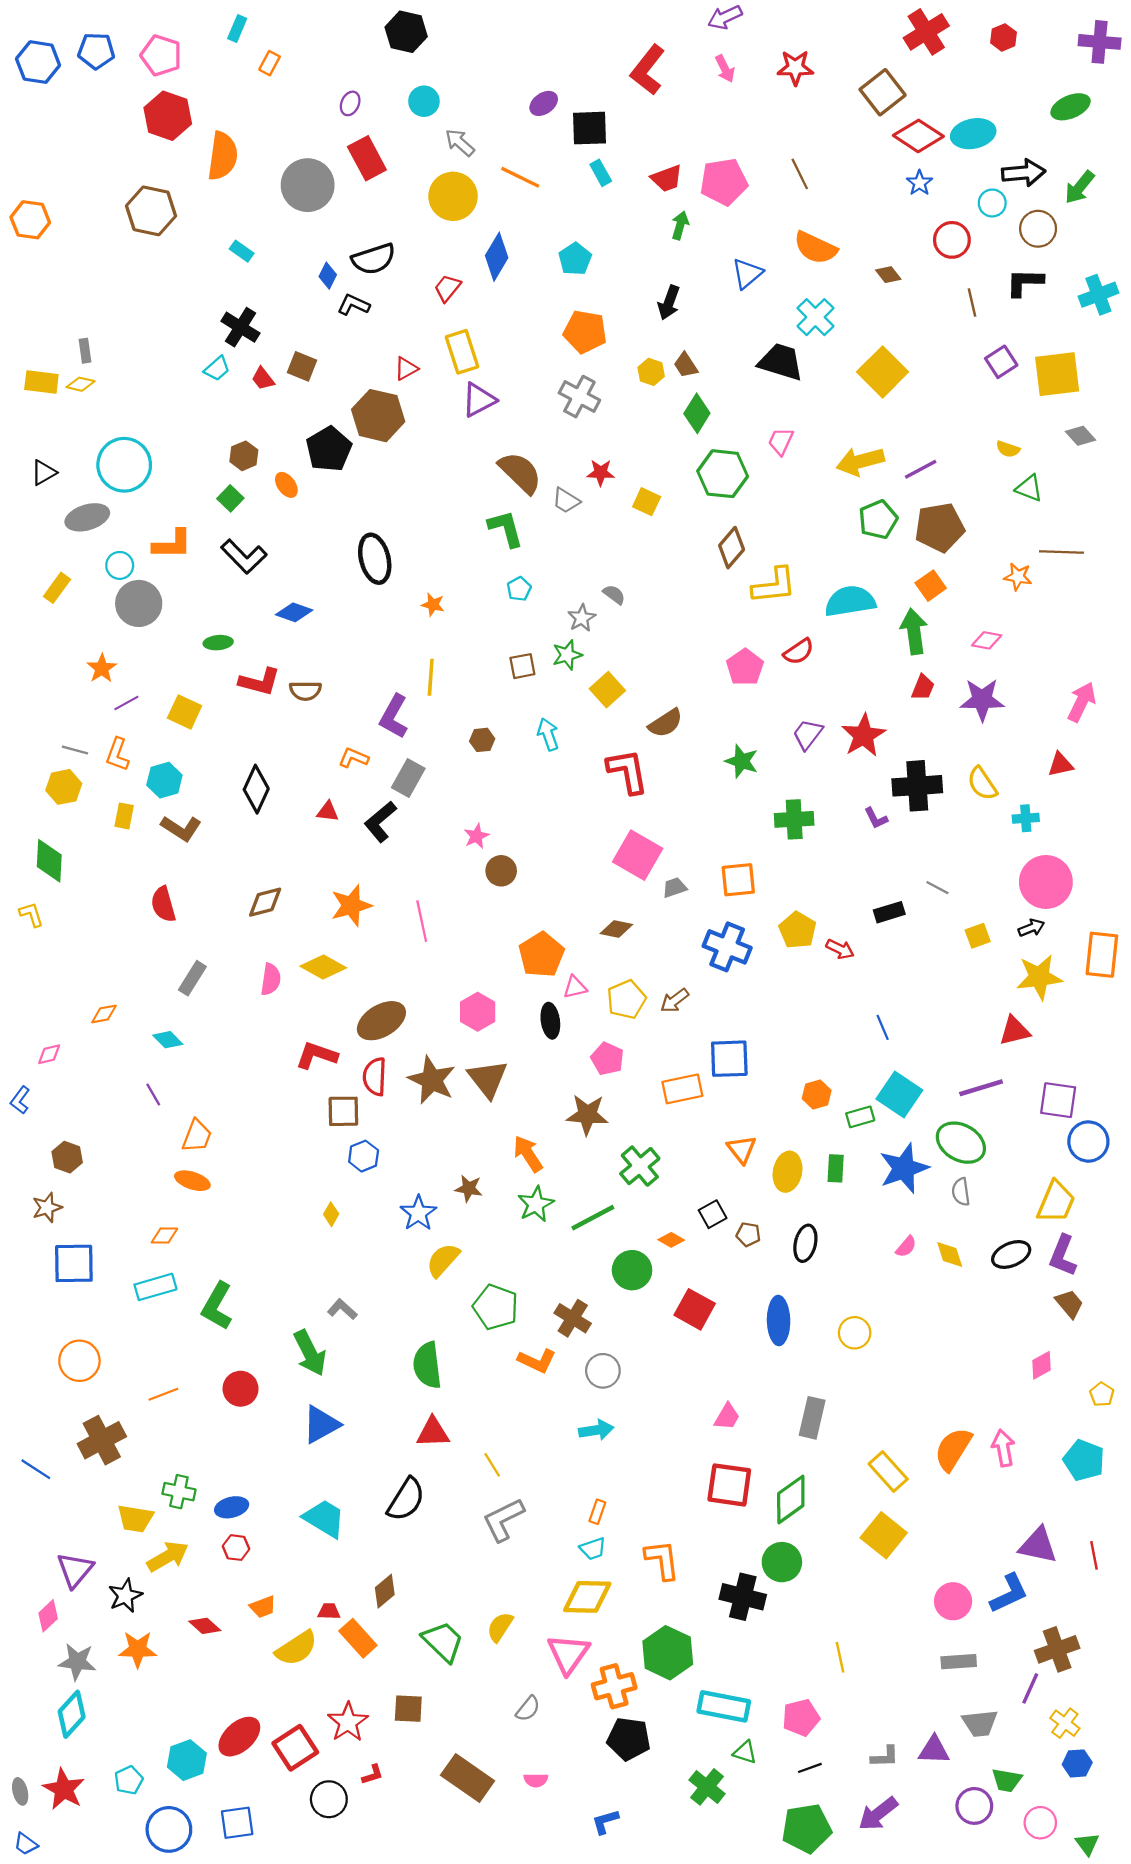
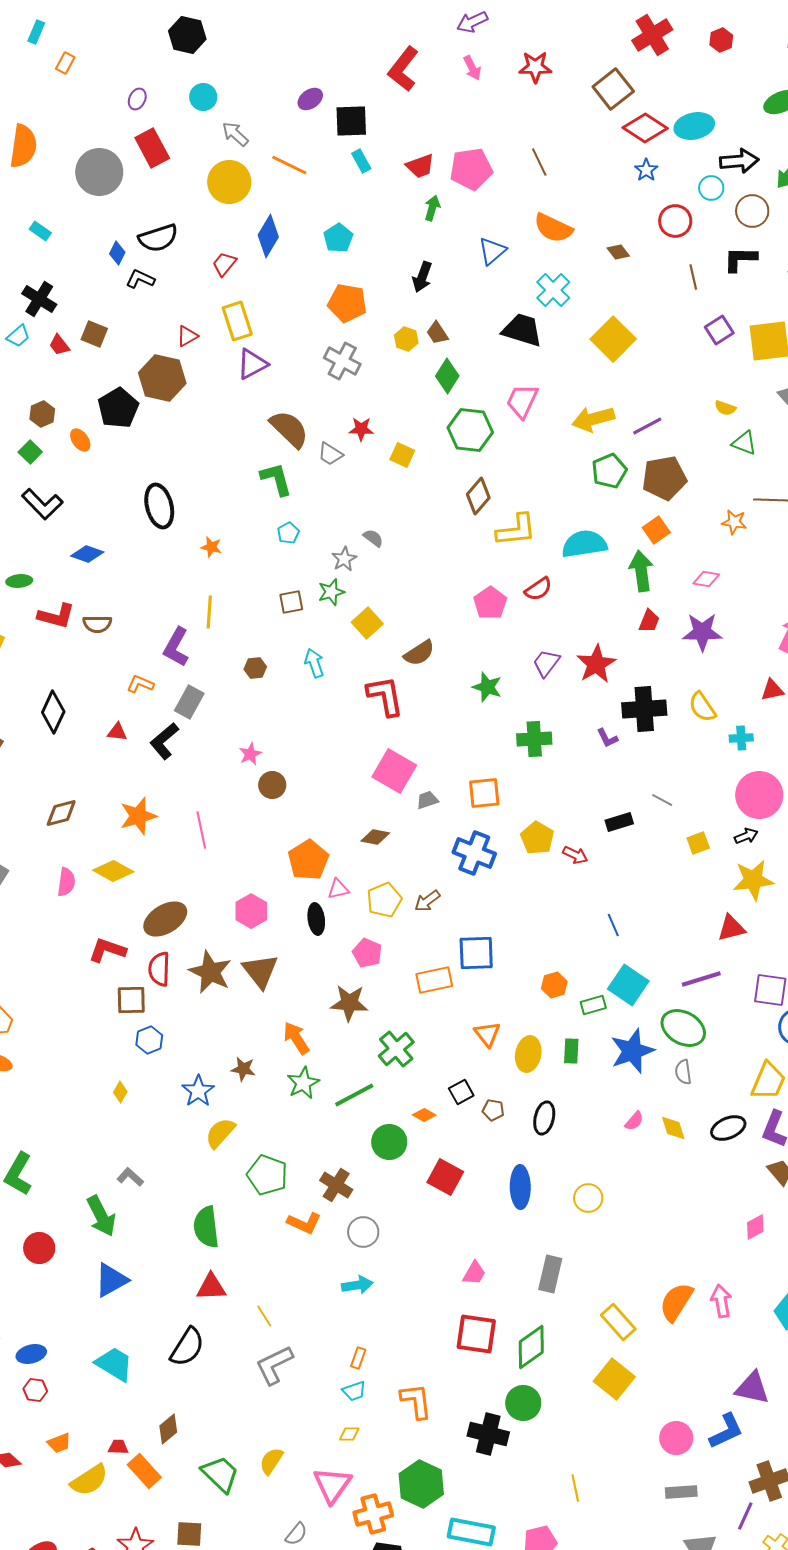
pink trapezoid: (781, 441) -> (522, 401), size x1.4
yellow diamond: (587, 1597) -> (349, 1434), size x0.5

